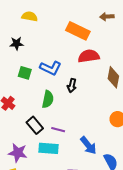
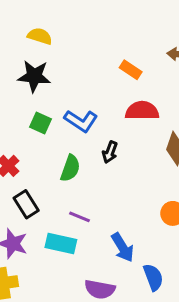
yellow semicircle: (30, 16) -> (40, 36), moved
orange rectangle: (78, 31) -> (131, 70), size x0.6
black star: (17, 43) -> (34, 76), size x1.5
black rectangle: (35, 125) -> (26, 204), moved

